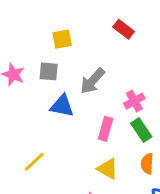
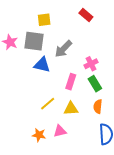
gray square: (49, 71) -> (34, 41), size x1.5
yellow line: (34, 162) -> (48, 104), moved
yellow triangle: (108, 169) -> (71, 109), turned -35

